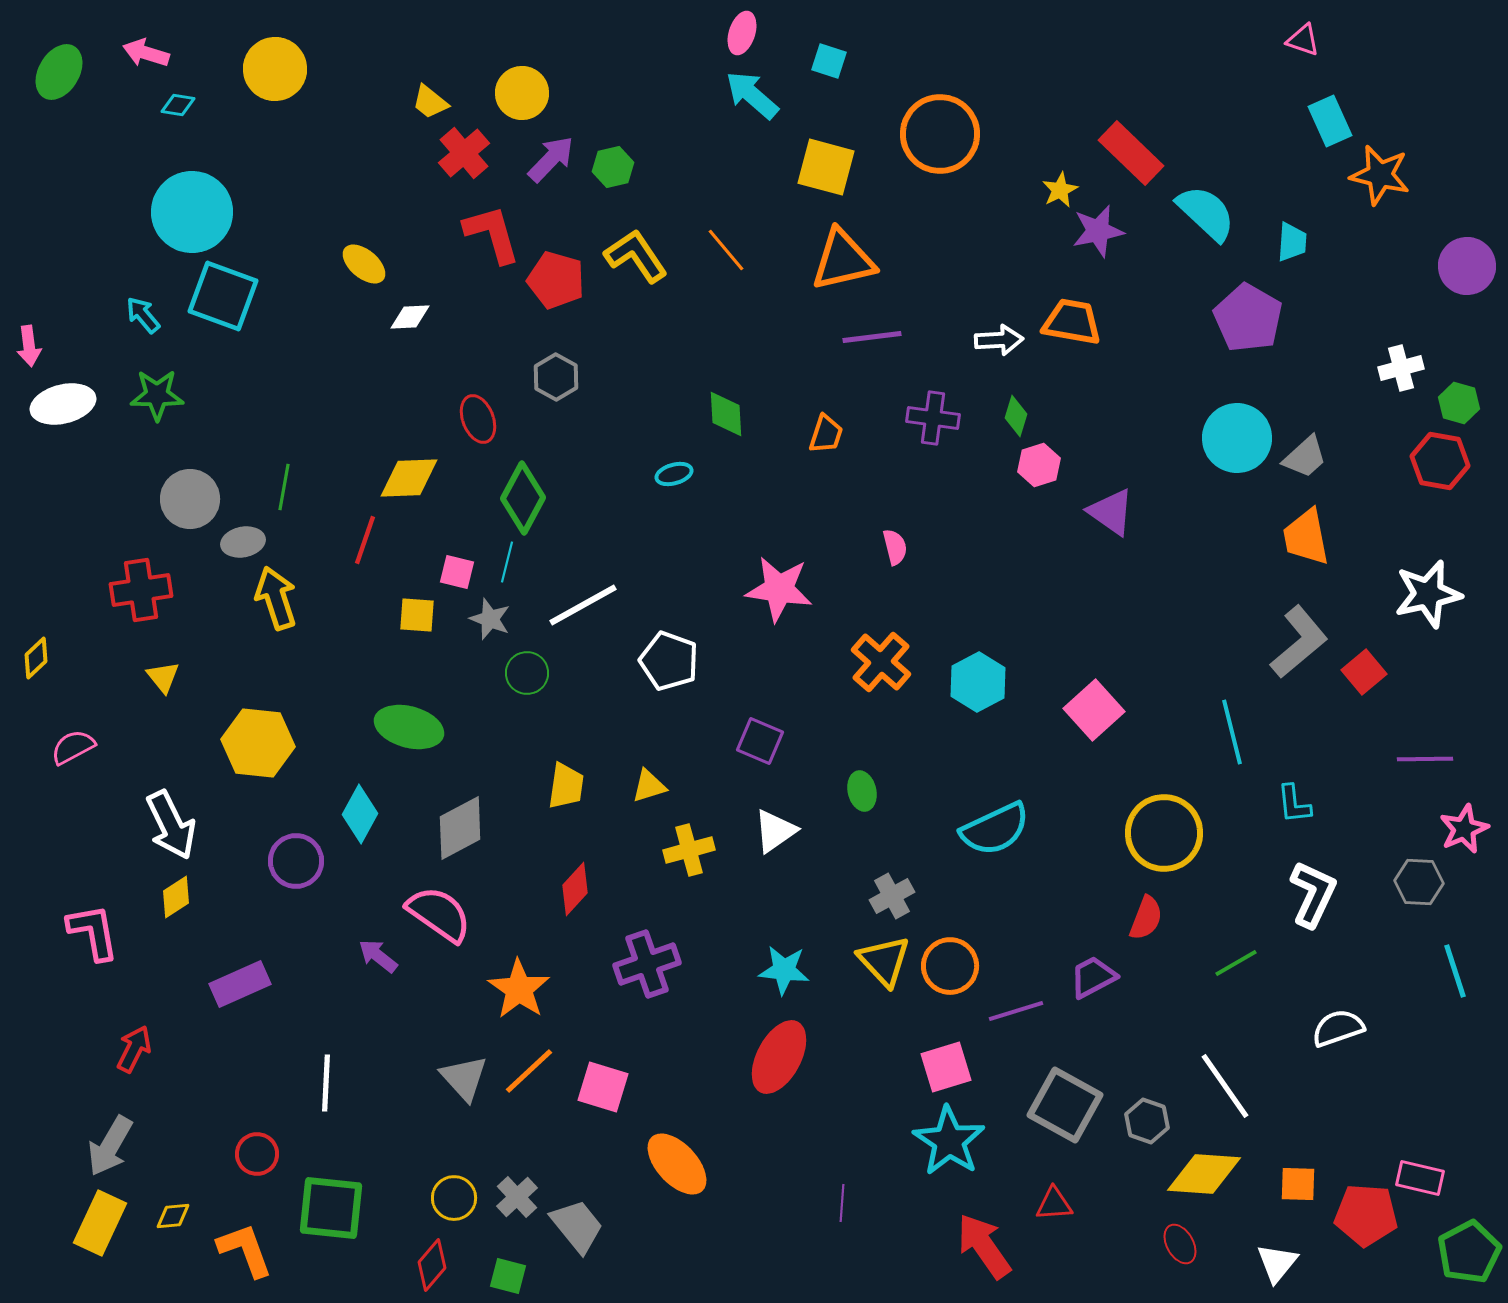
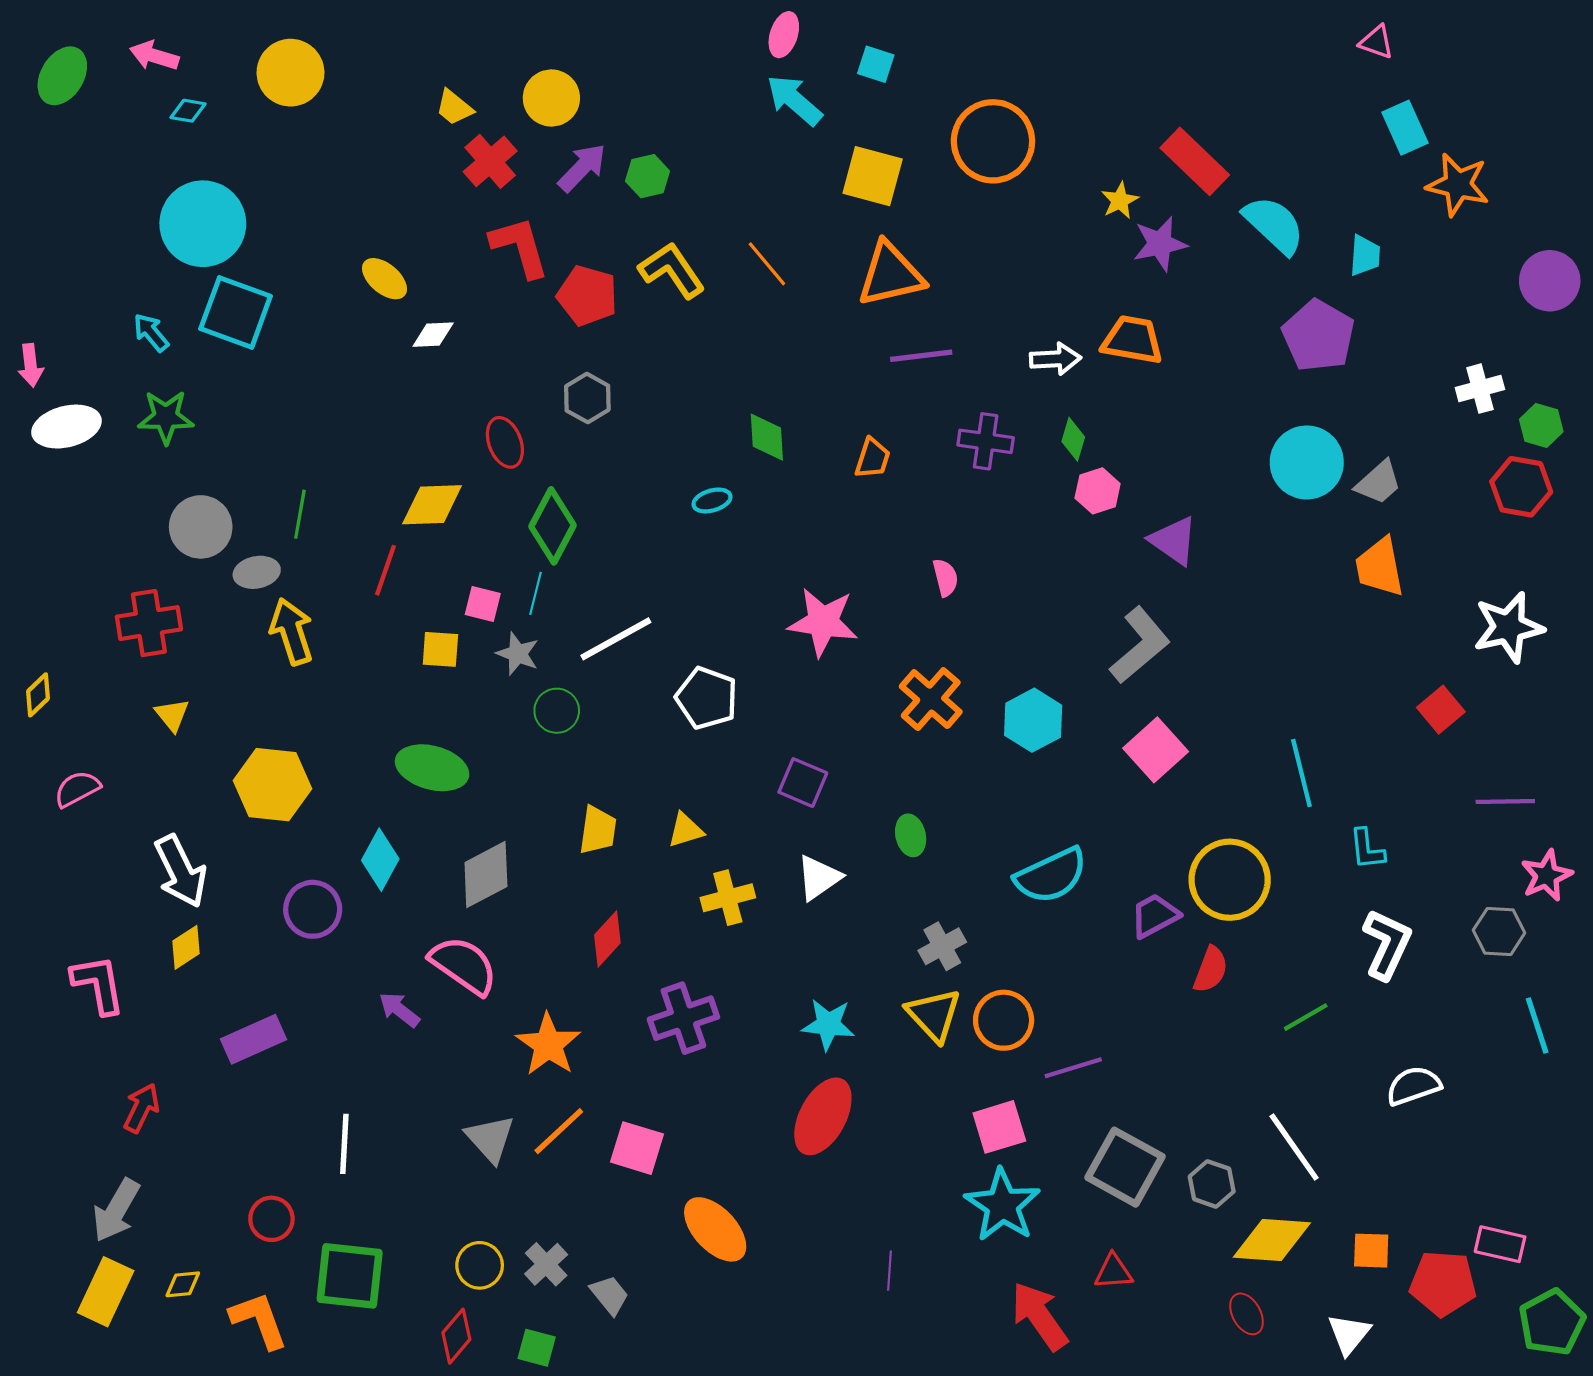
gray L-shape: (1299, 642) -> (1140, 645), moved
purple trapezoid: (1093, 977) -> (1155, 916), moved
gray trapezoid: (577, 1226) -> (610, 1295), size x0.7

